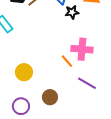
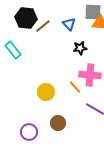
black star: (72, 12) -> (80, 48), moved
yellow circle: (24, 72) -> (46, 92), moved

